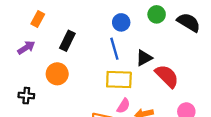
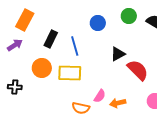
orange rectangle: (38, 19) -> (25, 20), size x1.5
blue line: (114, 49) -> (75, 46), moved
yellow rectangle: (119, 80) -> (70, 73), moved

